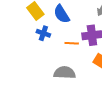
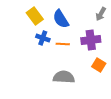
orange line: (72, 43) -> (63, 44), moved

